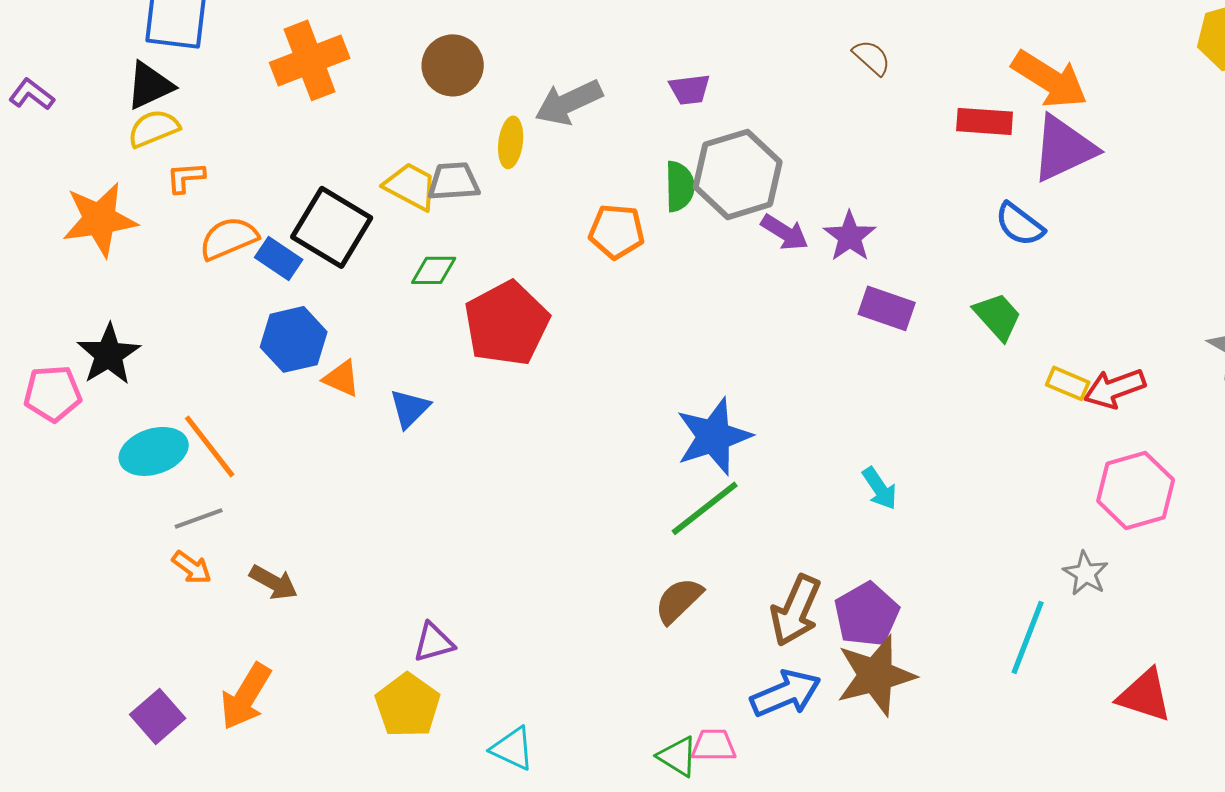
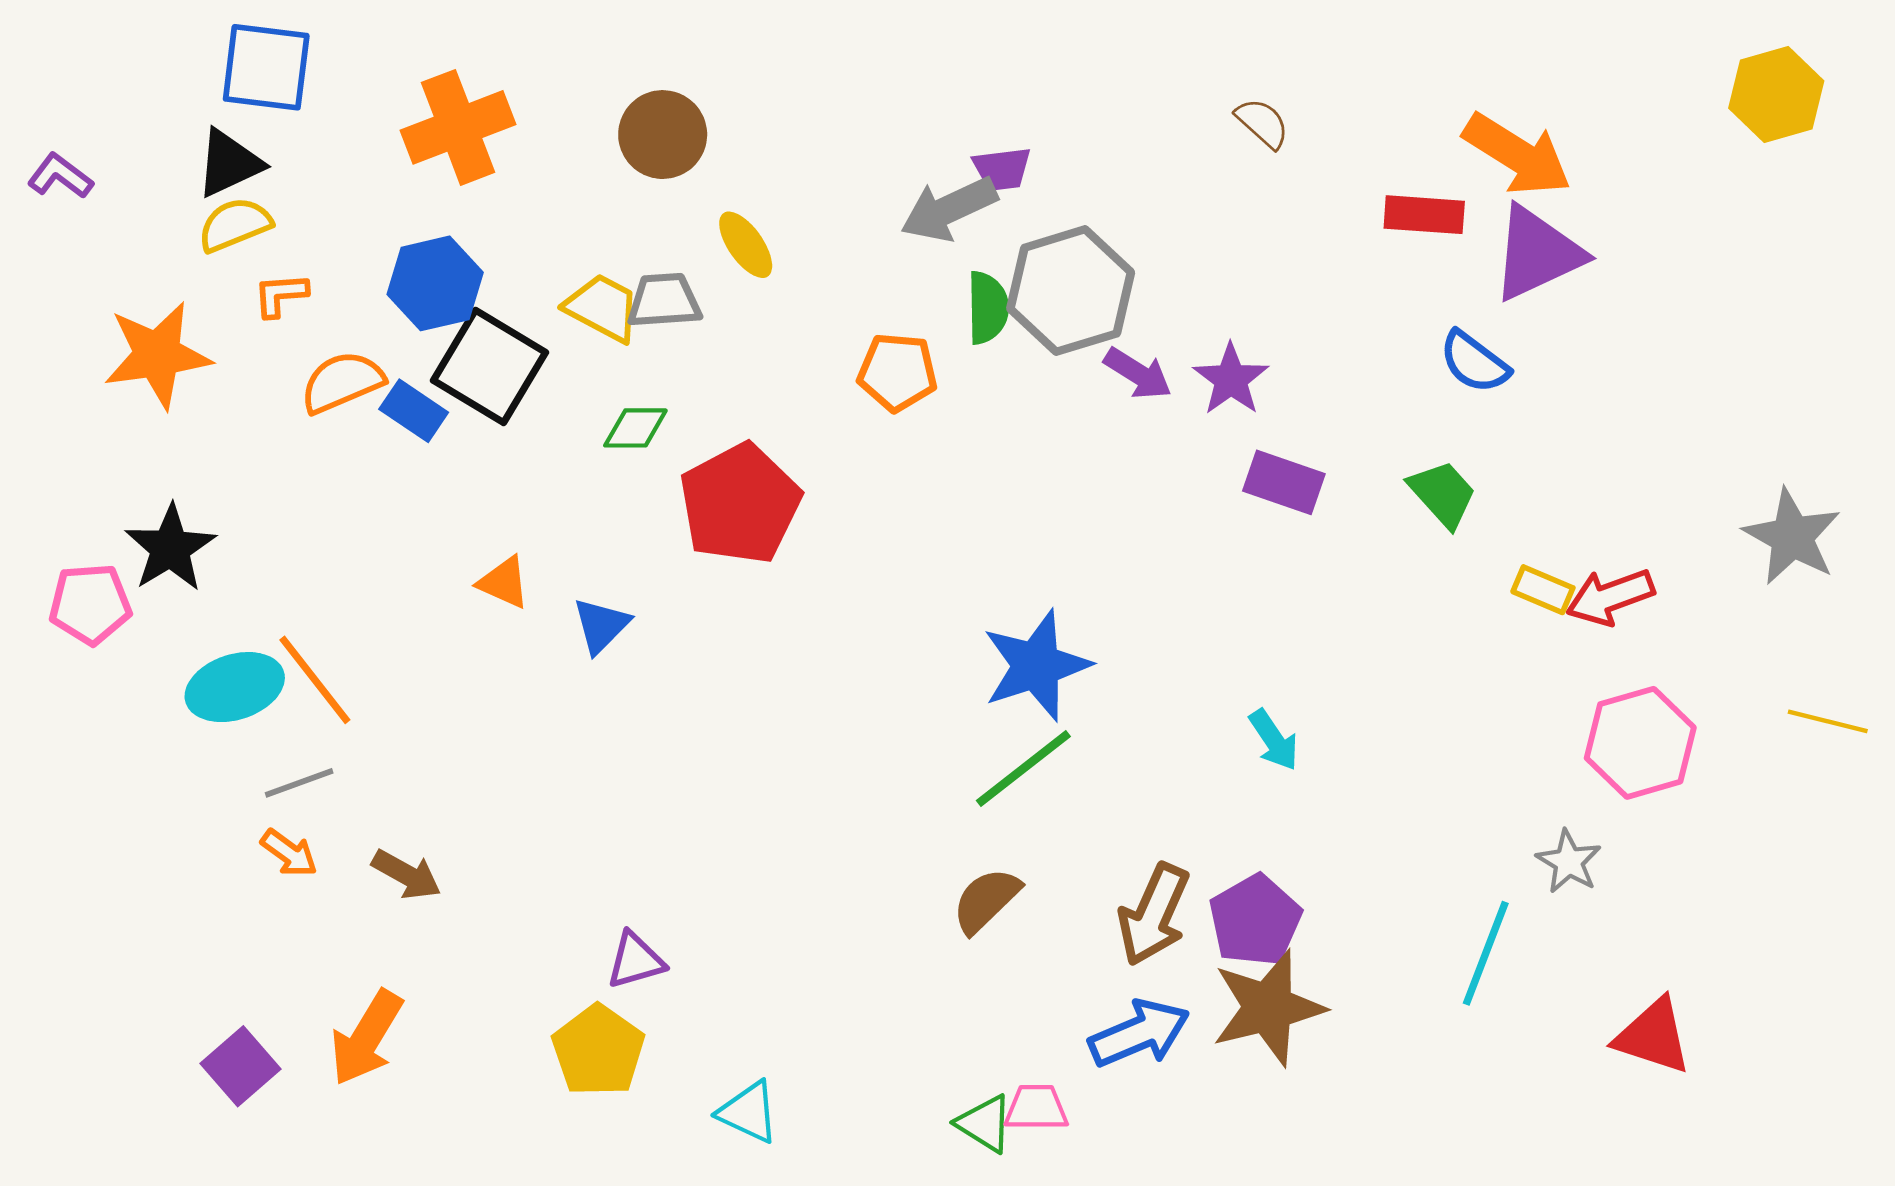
gray arrow: (569, 102) -> (949, 209), moved
yellow ellipse: (511, 142) -> (746, 245), turned -42
blue hexagon: (294, 339) -> (435, 283), moved

